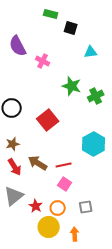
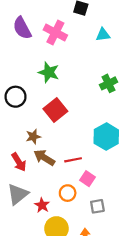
pink cross: (43, 61) -> (55, 32), moved, size x1.5
green star: (72, 86) -> (49, 72), moved
brown star: (13, 144) -> (33, 137), moved
pink square: (65, 184) -> (87, 179), moved
orange circle: (58, 208) -> (68, 193), moved

